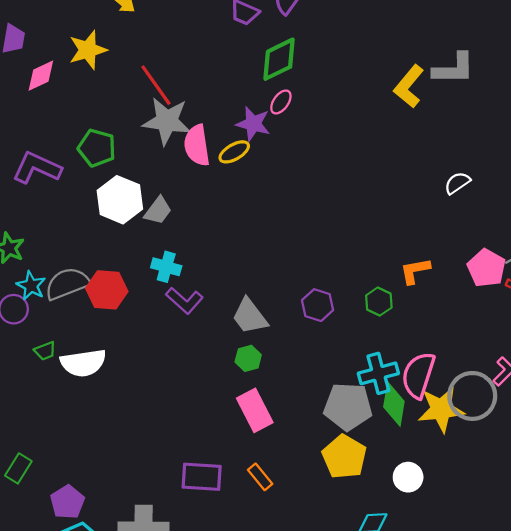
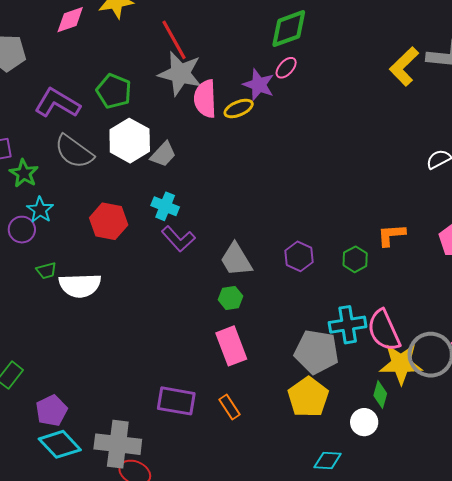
gray semicircle: (67, 284) -> (74, 152), moved, turned -129
pink semicircle: (418, 375) -> (384, 330), turned -48
green diamond: (394, 404) -> (380, 395), moved, size x0.7

